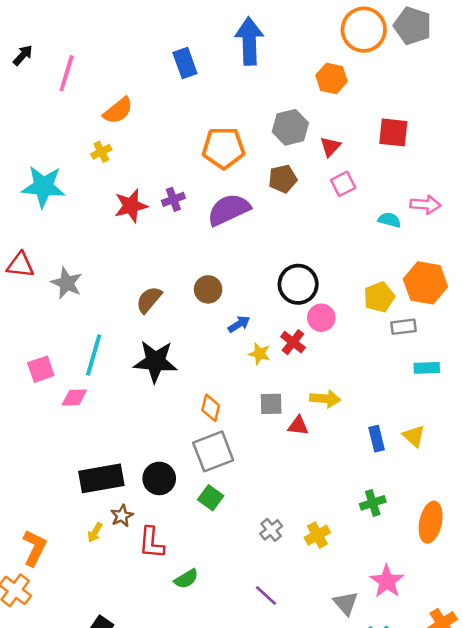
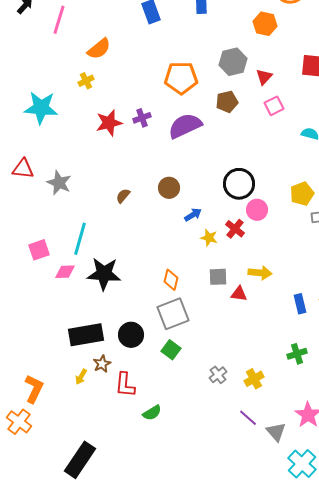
brown semicircle: (149, 300) -> (123, 196), size x0.7
black star: (155, 361) -> (104, 274), moved
purple line: (266, 596) -> (248, 418), moved

